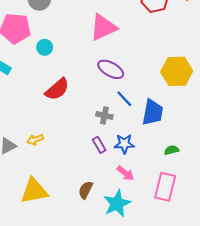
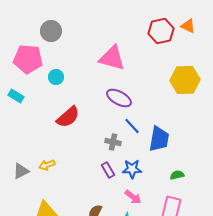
pink triangle: (103, 27) -> (112, 58), turned 40
yellow hexagon: (177, 71) -> (185, 80), moved

